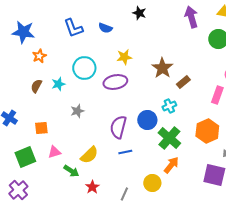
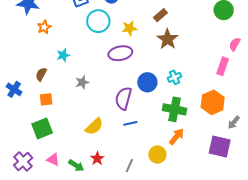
cyan circle: (84, 68) -> (98, 21), moved
brown rectangle: (183, 82) -> (160, 15), moved
brown semicircle: (36, 86) -> (41, 74), moved
blue circle: (147, 120) -> (147, 82), moved
green cross: (169, 138) -> (175, 109), turned -30
pink triangle: (54, 152) -> (53, 160), moved, turned 40
green square: (25, 157) -> (42, 128), moved
green arrow: (71, 171) -> (76, 166), moved

